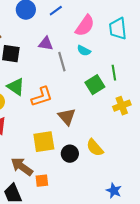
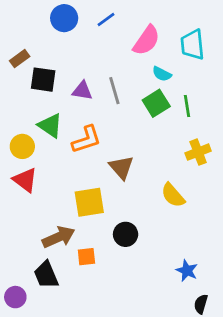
purple triangle: (46, 44) -> (82, 91), moved
cyan semicircle: (84, 51) -> (162, 74), moved
green square: (95, 85) -> (156, 103), moved
yellow semicircle: (95, 148) -> (173, 195), moved
black circle: (70, 154) -> (126, 234), moved
brown arrow: (22, 167) -> (59, 237), turned 120

